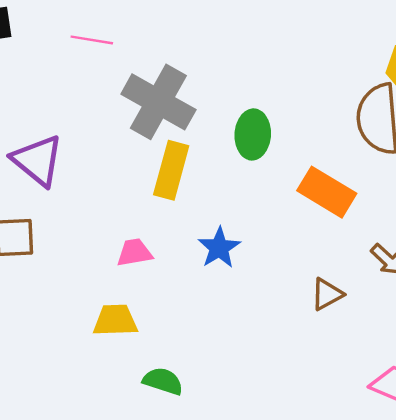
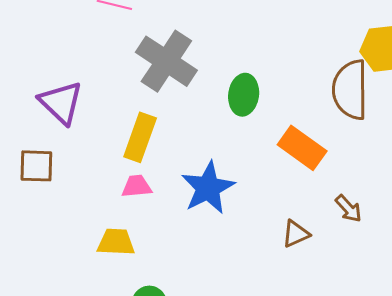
yellow rectangle: (171, 170) -> (140, 137), moved
blue star: (219, 248) -> (208, 188), size x1.5

